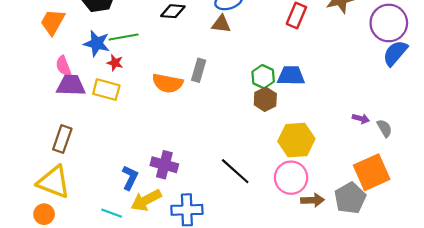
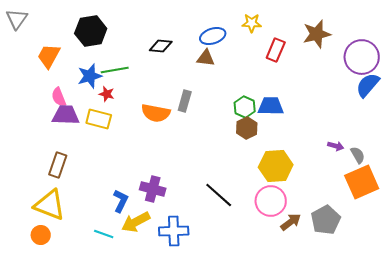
blue star: (97, 43) -> (90, 76), turned -30
orange square: (372, 172) -> (362, 182), moved
brown arrow: (313, 200) -> (291, 222), turned -35

